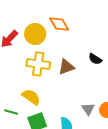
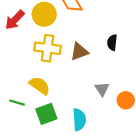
black semicircle: (95, 59) -> (112, 43), turned 64
gray triangle: (88, 109) -> (102, 89), moved

